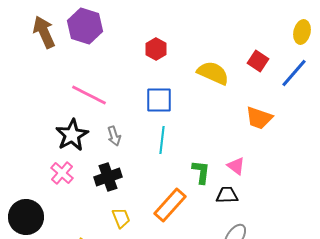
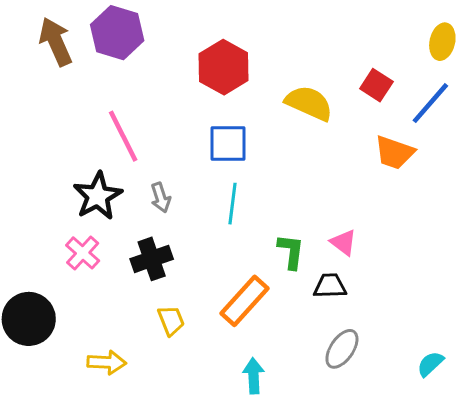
red hexagon: (156, 49) -> (224, 67), size x1.6
pink line: (89, 95) -> (123, 136), turned 36
orange trapezoid: (259, 118) -> (394, 153), moved

